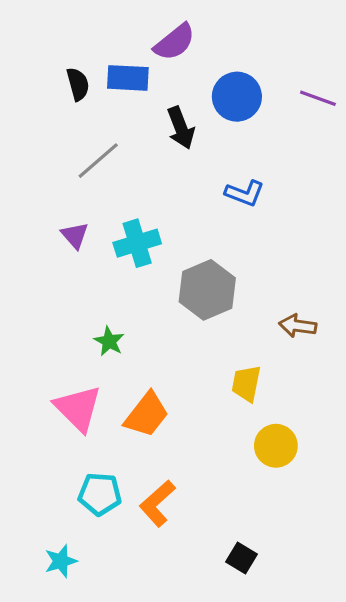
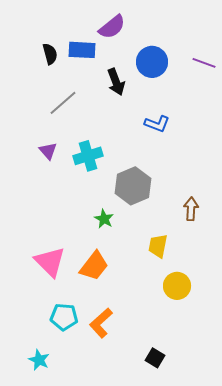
brown arrow: (298, 326) -> (191, 209), turned 85
green star: (109, 341) -> (104, 219), moved
cyan star: (61, 561) -> (39, 360), turned -30

